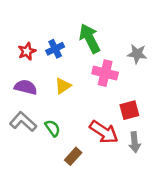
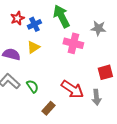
red star: (27, 51) -> (17, 18), moved
yellow triangle: (63, 86) -> (33, 47), moved
red square: (129, 110) -> (105, 72), moved

